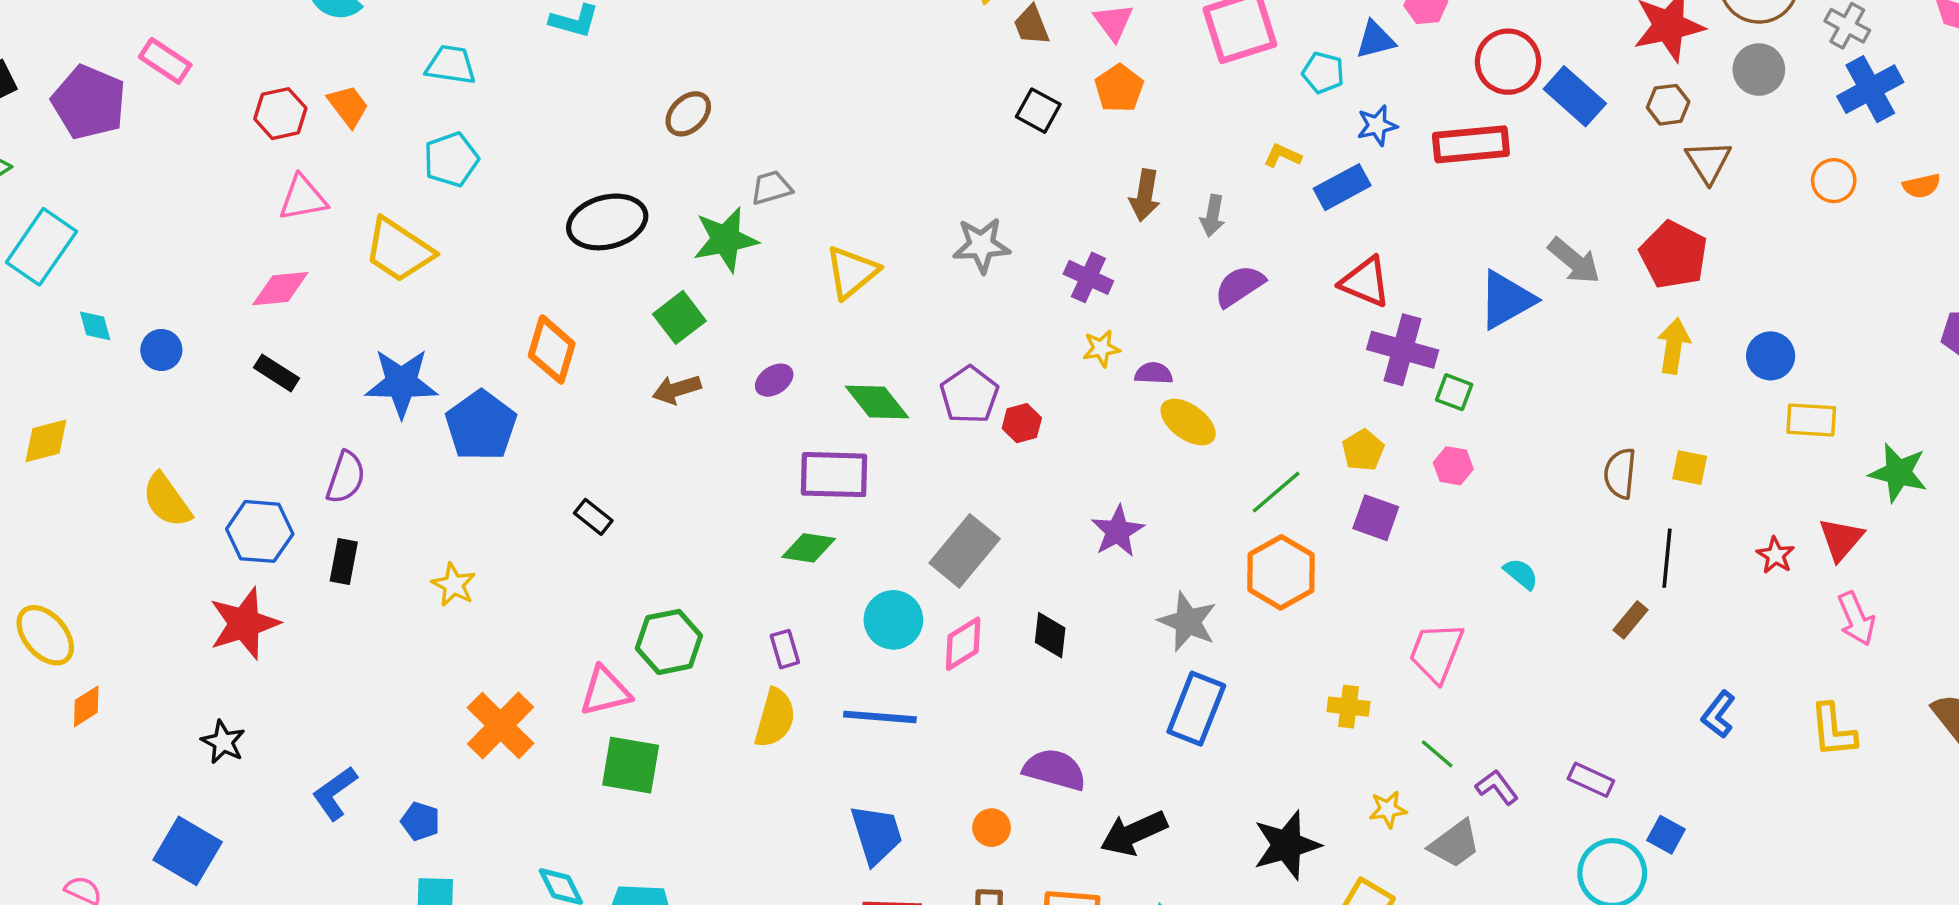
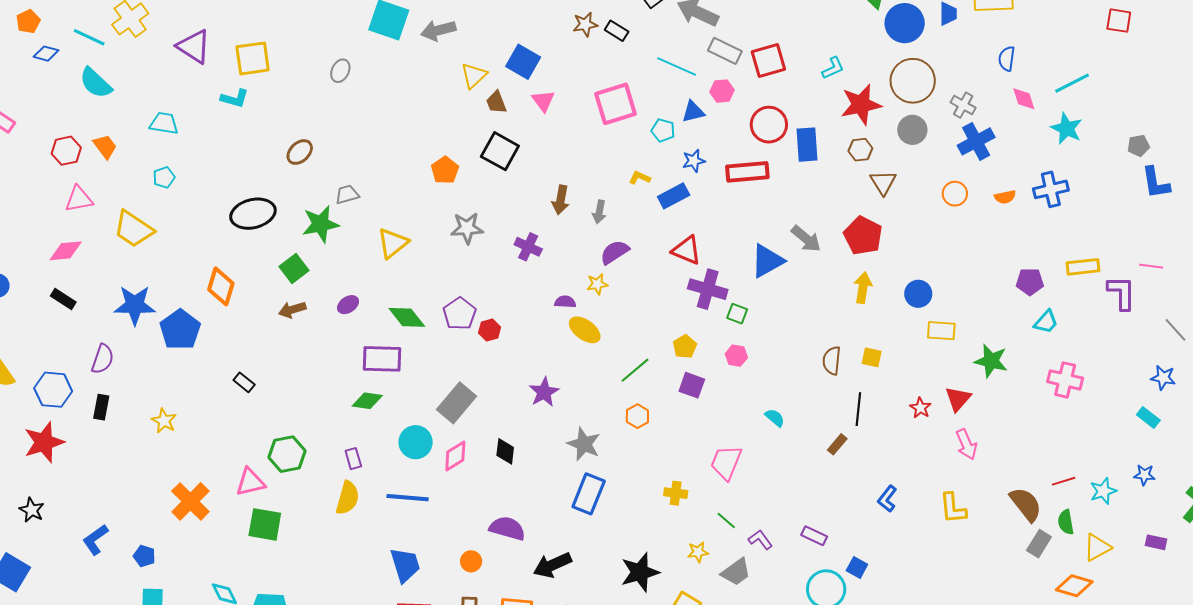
orange pentagon: (1119, 88) -> (445, 170), moved
blue rectangle: (1575, 96) -> (807, 145), turned 44
black square: (1038, 111) -> (500, 151), size x1.5
cyan pentagon: (451, 159) -> (164, 177), size x0.7
yellow star: (1101, 348) -> (597, 284), moved
orange hexagon: (1281, 572) -> (637, 416), size x0.6

